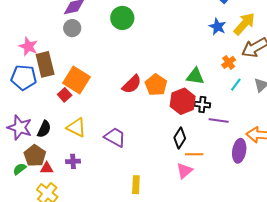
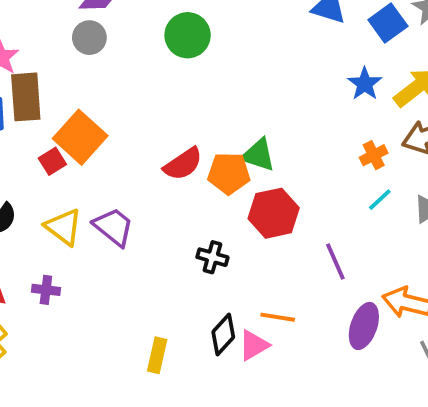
green triangle: (195, 76) -> (258, 155), moved
orange pentagon: (156, 85) -> (229, 173), turned 30
black cross: (202, 105) -> (212, 257), moved
purple line: (219, 120) -> (335, 262), turned 48
purple trapezoid: (115, 137) -> (114, 227), moved
black diamond: (180, 138) -> (223, 335), moved

